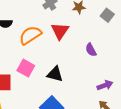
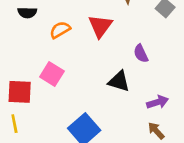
orange semicircle: (30, 35) -> (60, 30), size x0.7
black triangle: (55, 74) -> (119, 81), moved

